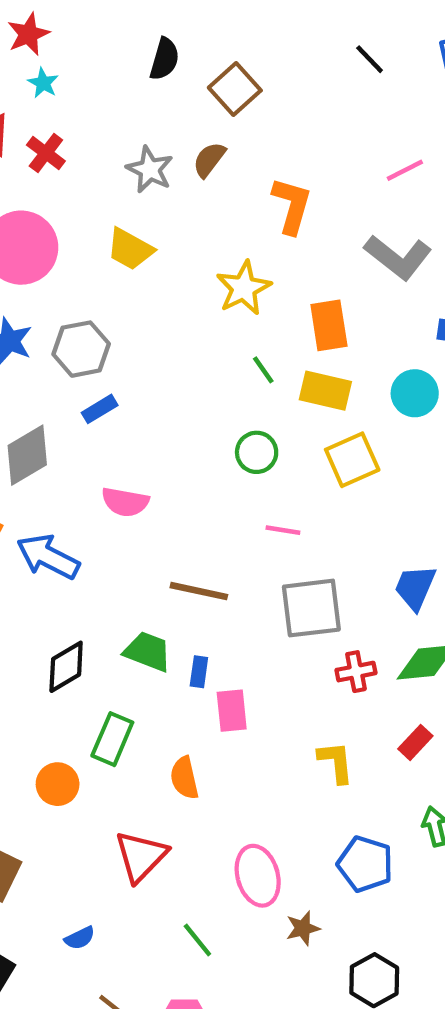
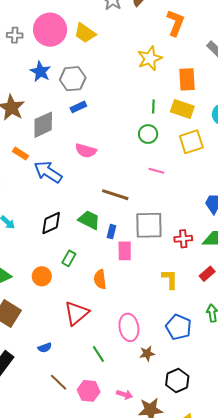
yellow trapezoid: (130, 249) -> (85, 33), moved
green line: (263, 370) -> (153, 107), moved, turned 32
gray square: (311, 608) -> (149, 225), moved
green rectangle: (112, 739) -> (69, 258), size x0.7

